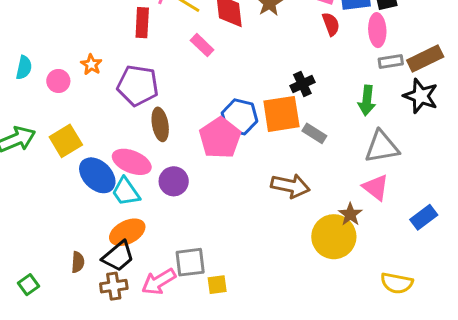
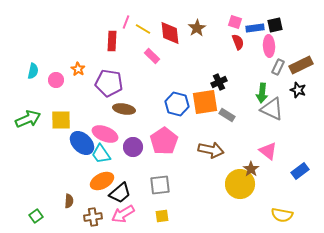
gray rectangle: (391, 62) -> (278, 67), turned -56
black star: (421, 96) -> (298, 90), size x0.7
brown ellipse: (160, 124) -> (124, 109), turned -70
pink pentagon: (220, 138) -> (164, 141), moved
yellow square: (66, 141) -> (61, 120), turned 30
gray triangle: (382, 147) -> (272, 109), moved, turned 35
black trapezoid: (118, 256) -> (120, 193), moved
gray square: (190, 262) -> (160, 185), moved

